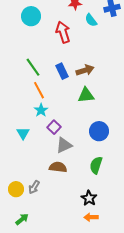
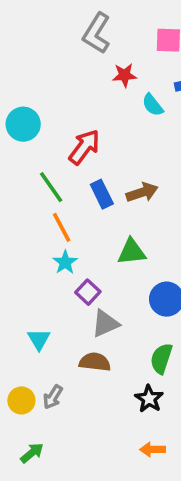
cyan circle: (31, 16) -> (23, 124), moved
red arrow: (63, 32) -> (84, 147), moved, turned 55
green triangle: (86, 95) -> (132, 252), moved
cyan triangle: (23, 133) -> (39, 339), moved
black star: (89, 198) -> (149, 399), moved

